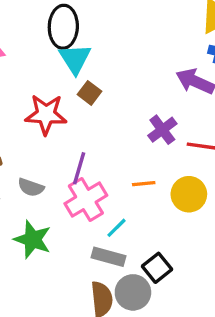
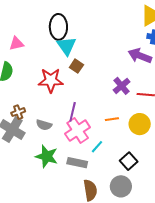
gray rectangle: (109, 257) -> (77, 163), moved
black square: (157, 268) -> (129, 161), moved
gray circle: (133, 292) -> (121, 186), moved

